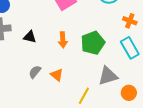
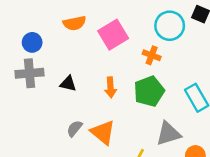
orange cross: (130, 21) -> (152, 55), moved
orange triangle: (57, 75) -> (103, 132), size x1.5

